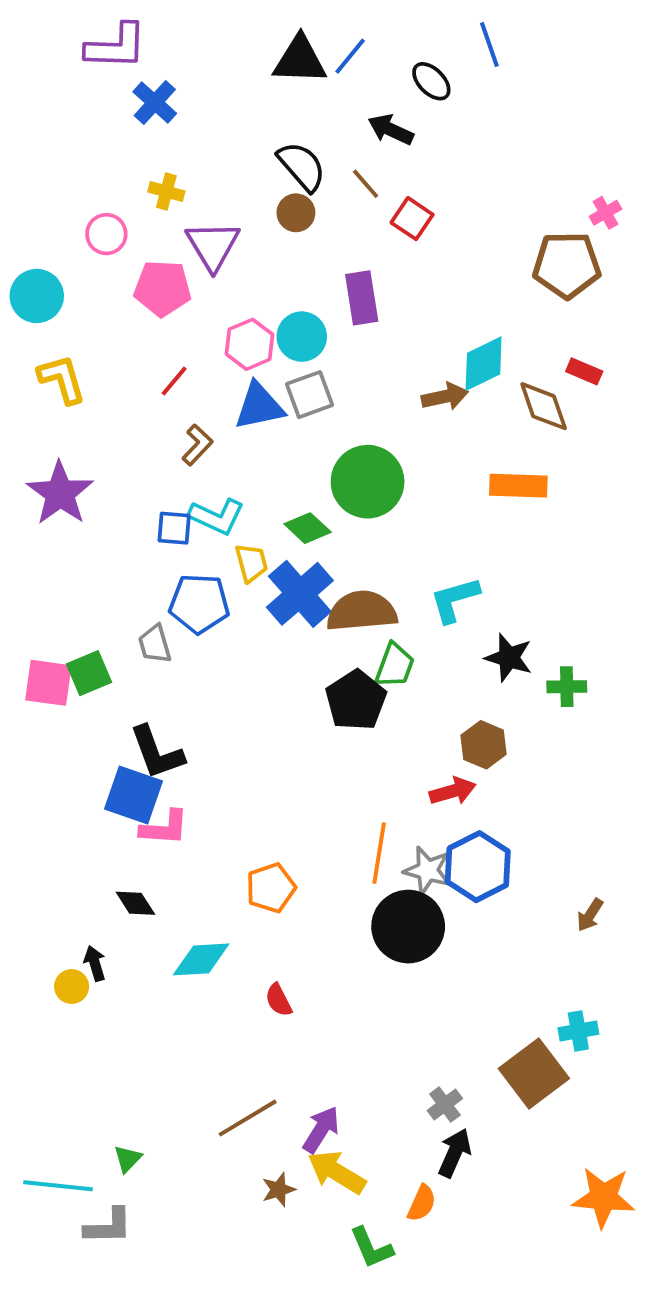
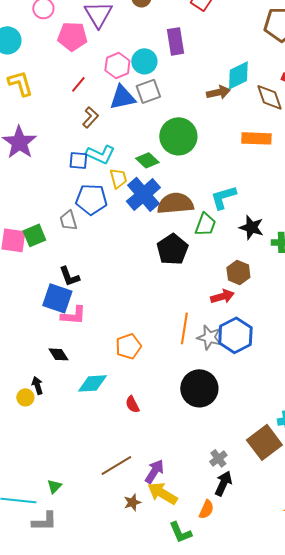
green trapezoid: (395, 665) -> (205, 224), moved
black L-shape: (157, 752) -> (69, 276), size x0.7
black circle: (408, 927) -> (199, 388), moved

